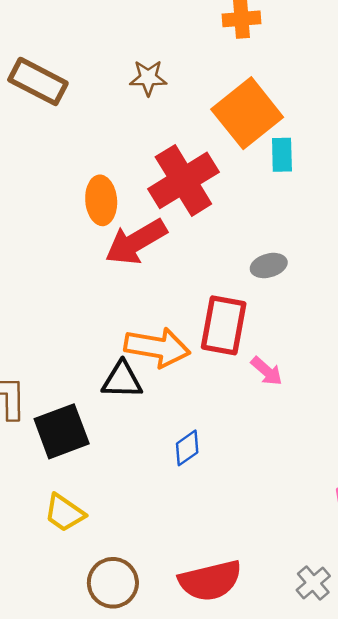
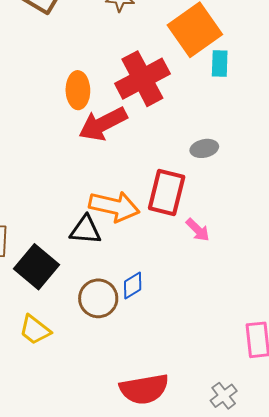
black square: (62, 431) -> (36, 267), turned -33
brown circle: (113, 583) -> (98, 298), moved

